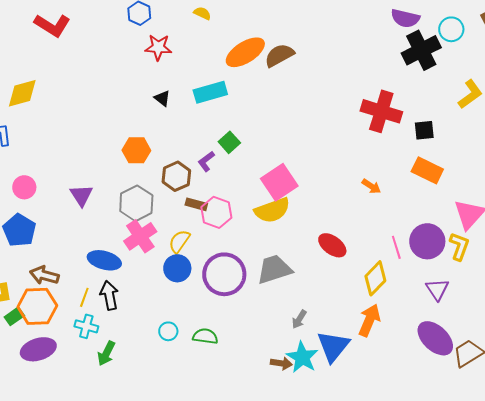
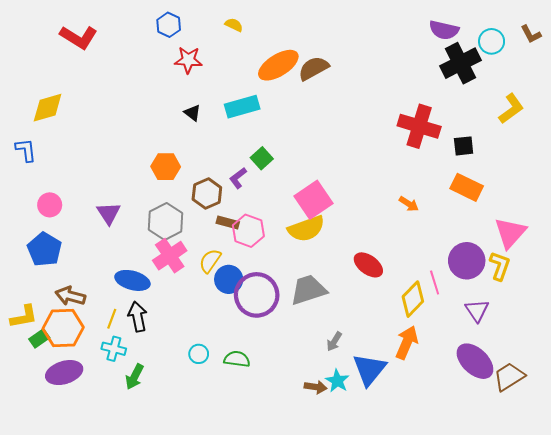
pink line: (396, 247) -> (435, 282), moved
blue circle: (177, 268) -> (229, 279), moved
cyan star: (302, 357) -> (337, 381), size x0.7

